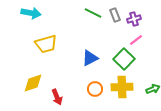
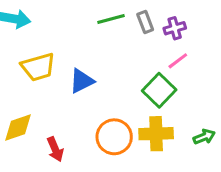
green line: (93, 13) -> (111, 19), turned -42
blue triangle: (90, 58) -> (82, 81), moved
orange circle: (95, 89) -> (114, 137), size x1.5

